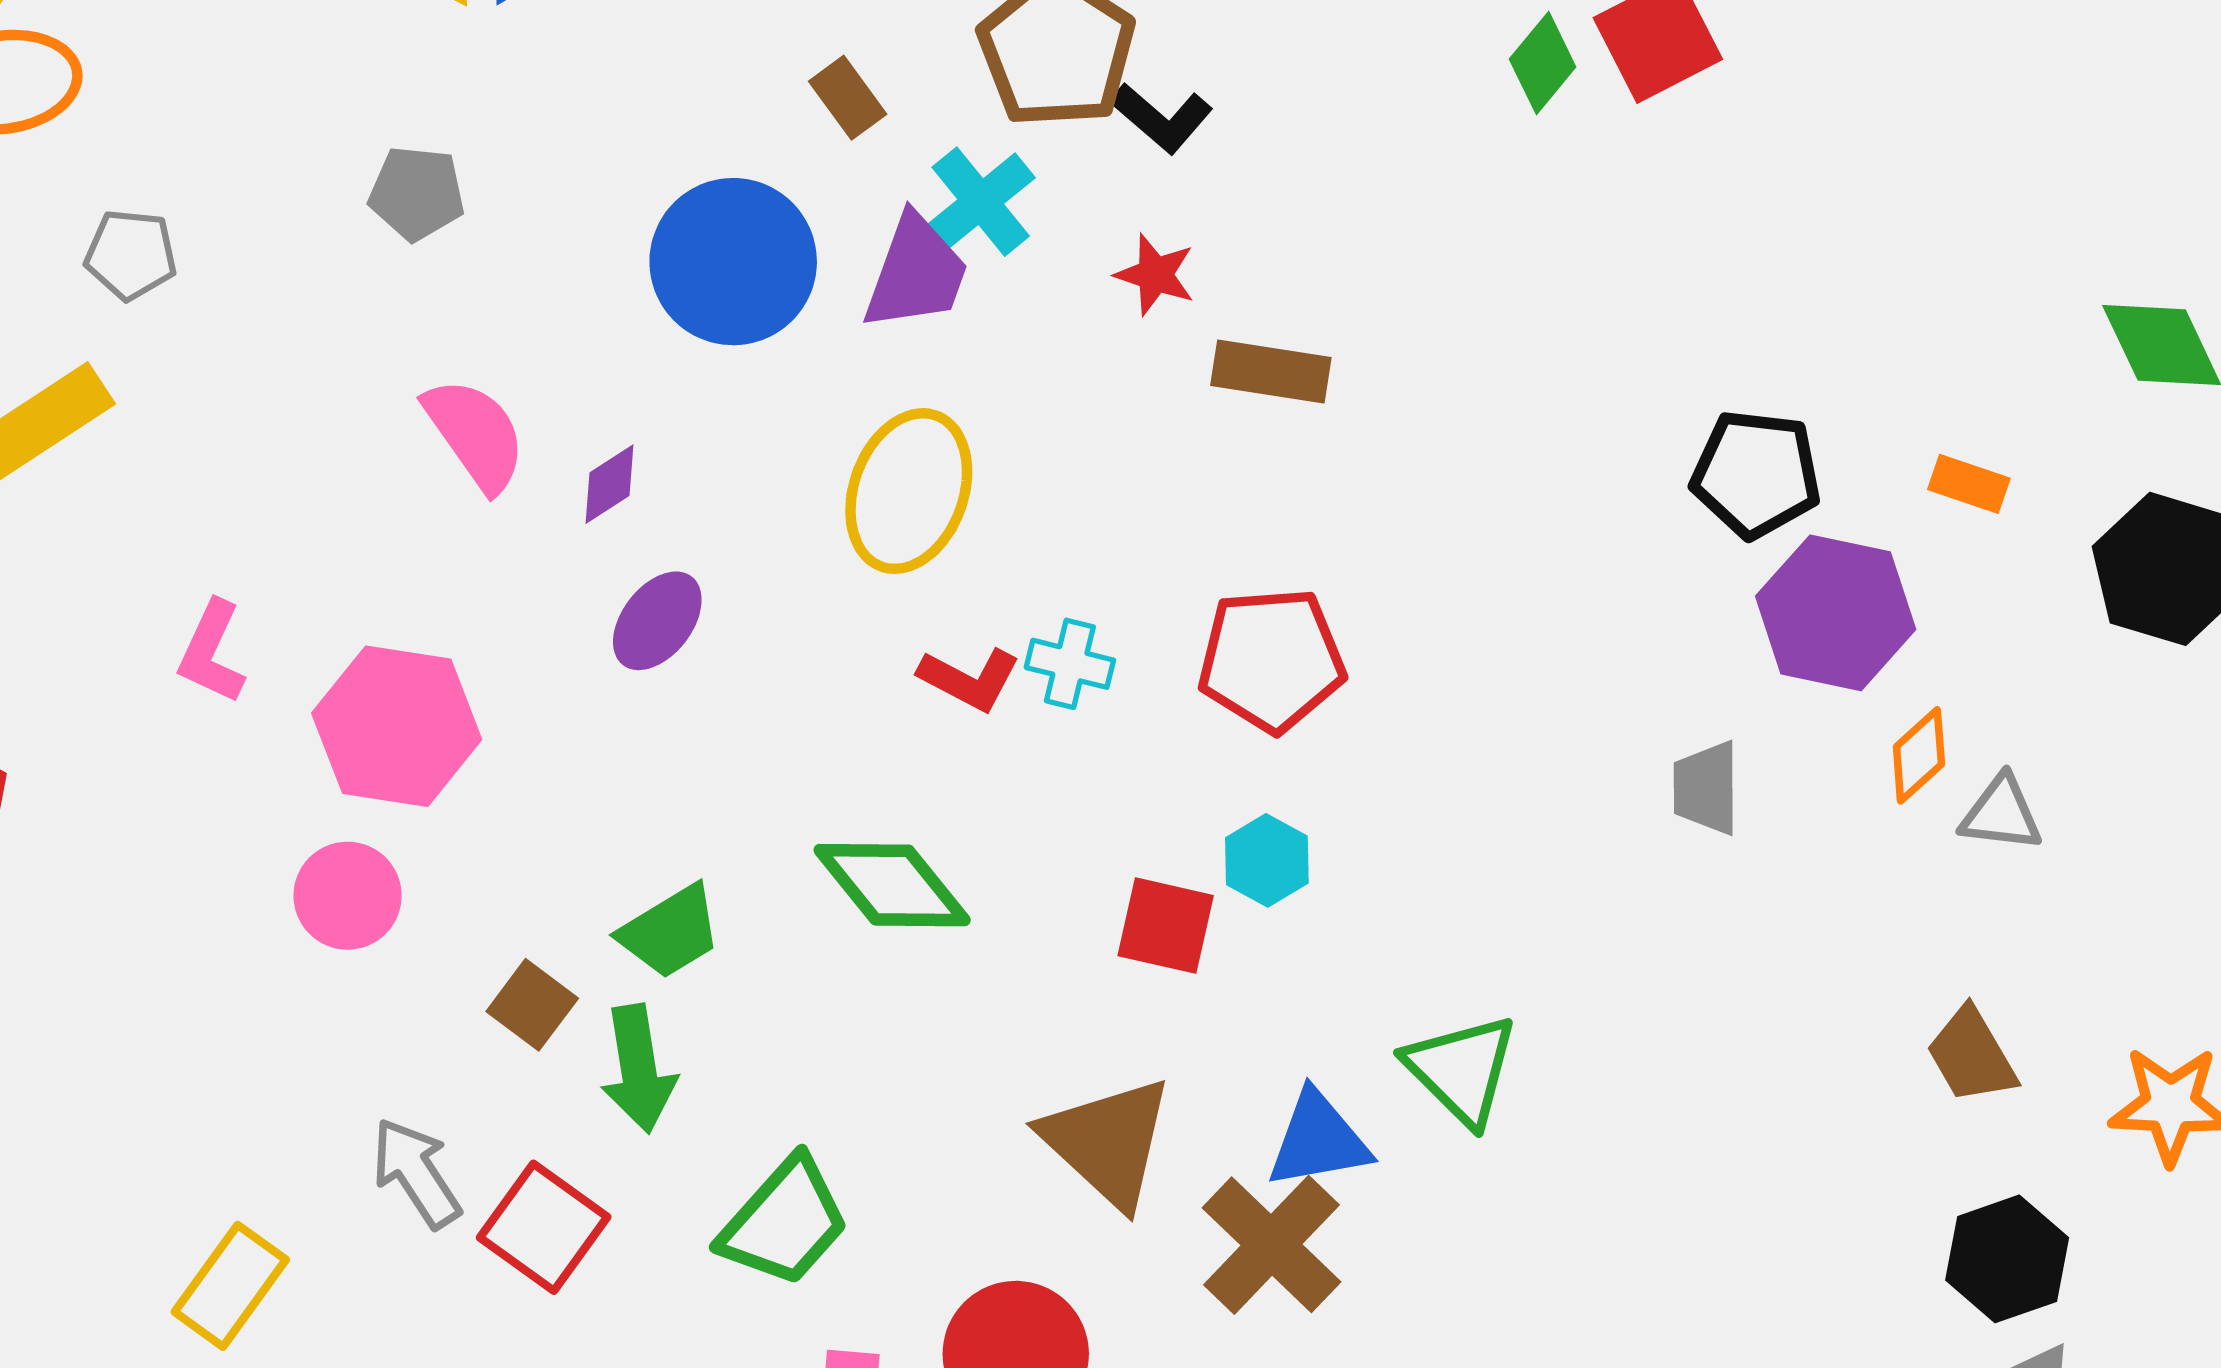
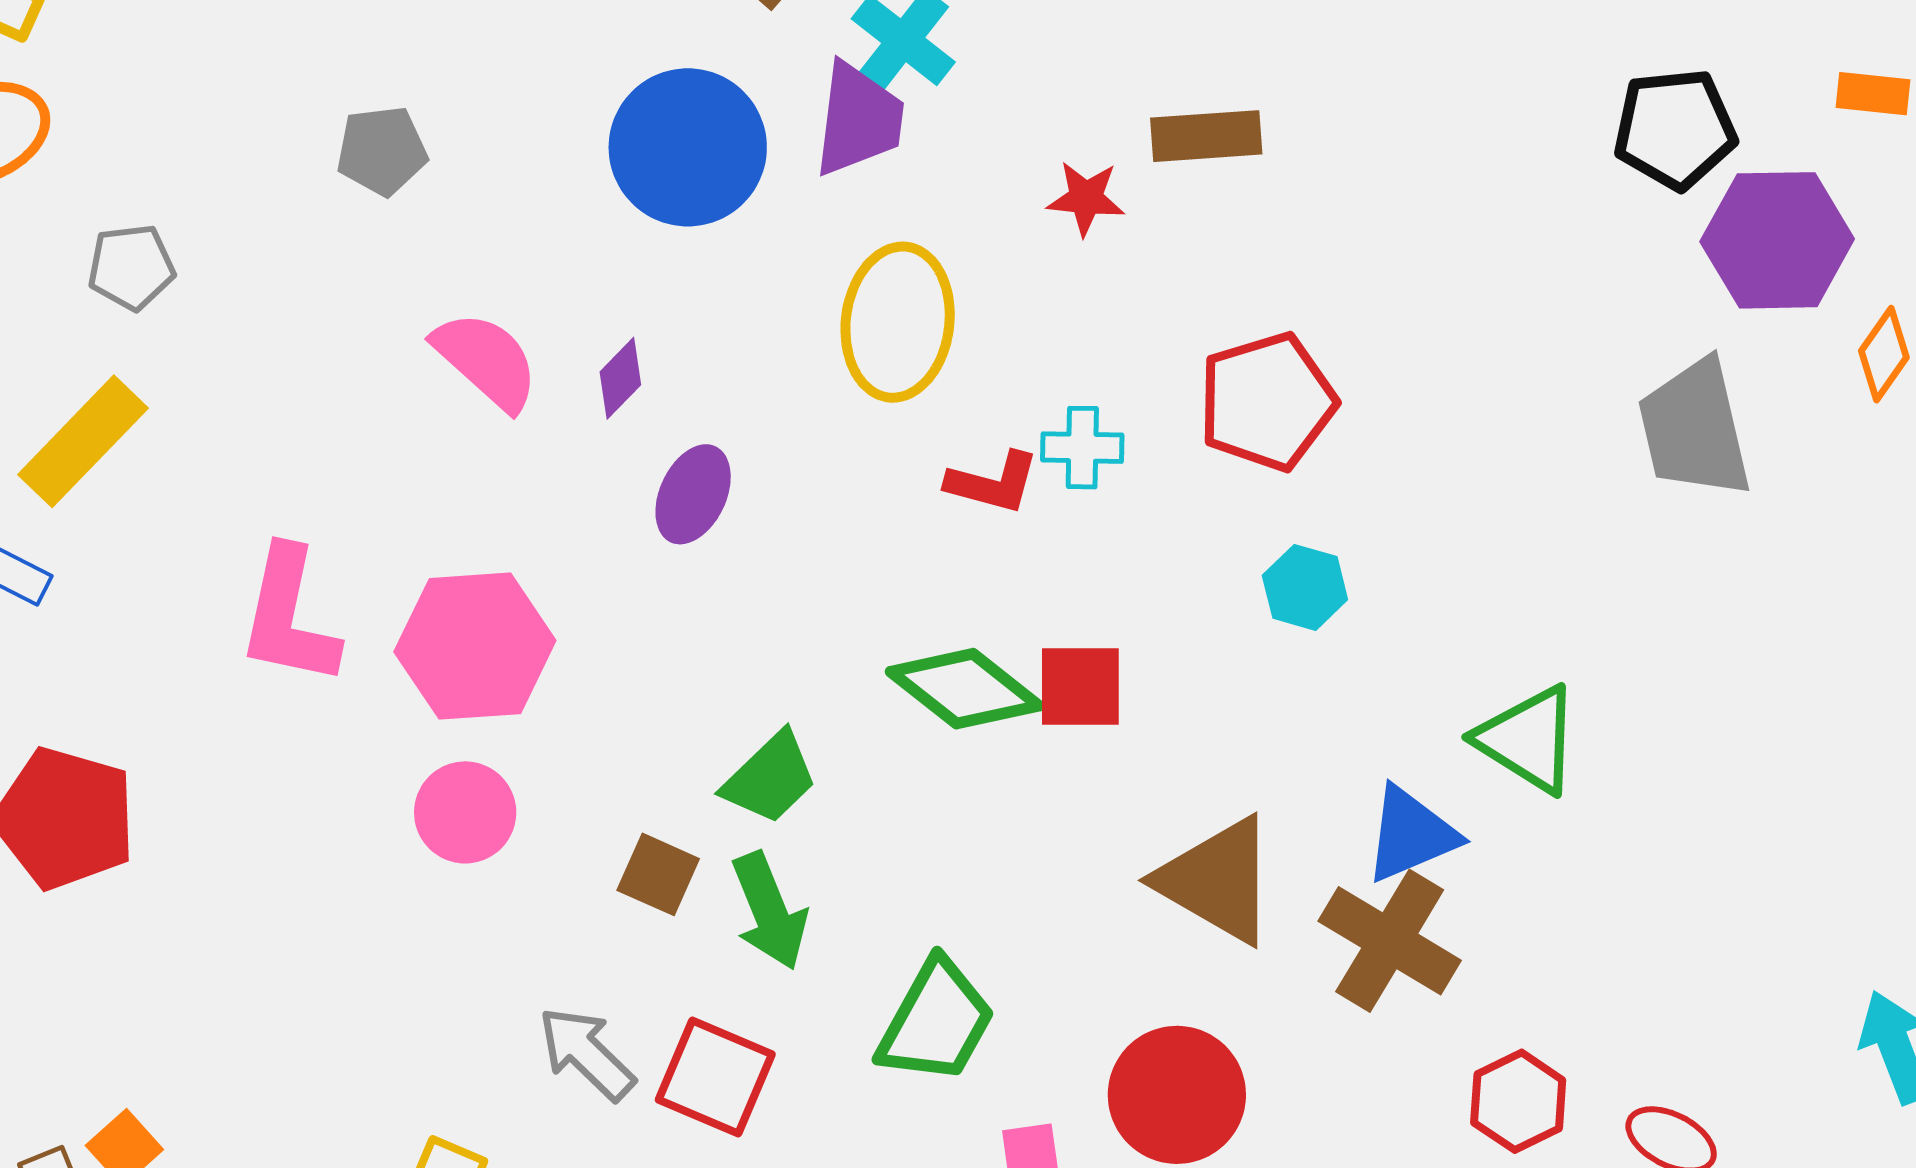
red star: (1155, 275) -> (1086, 198), moved
pink L-shape: (212, 652) -> (289, 616), size x1.5
gray trapezoid: (1706, 788) -> (1695, 429), size x1.6
red square: (1166, 926) -> (1080, 687), moved

